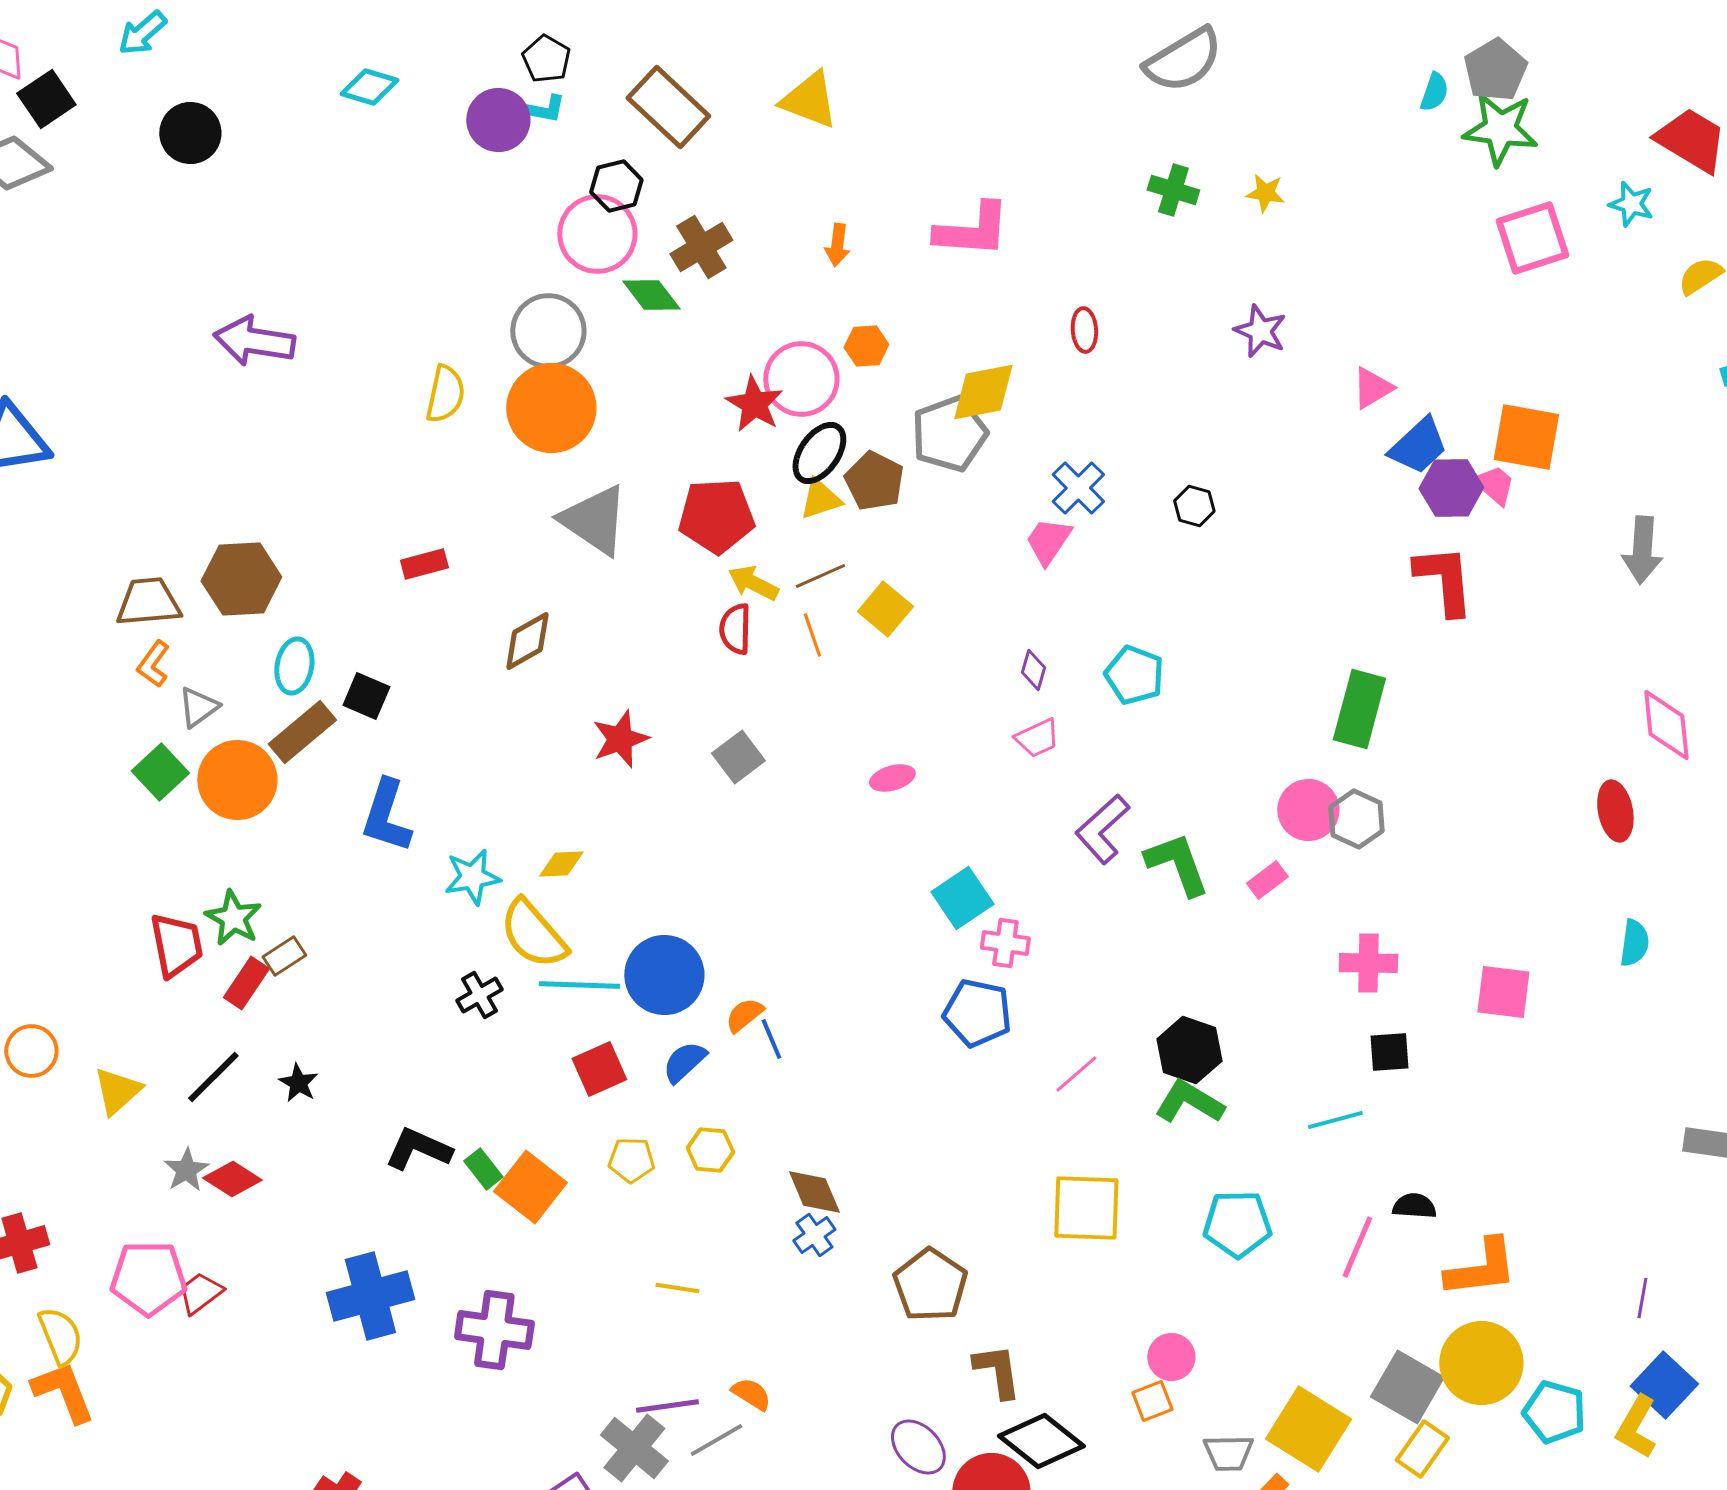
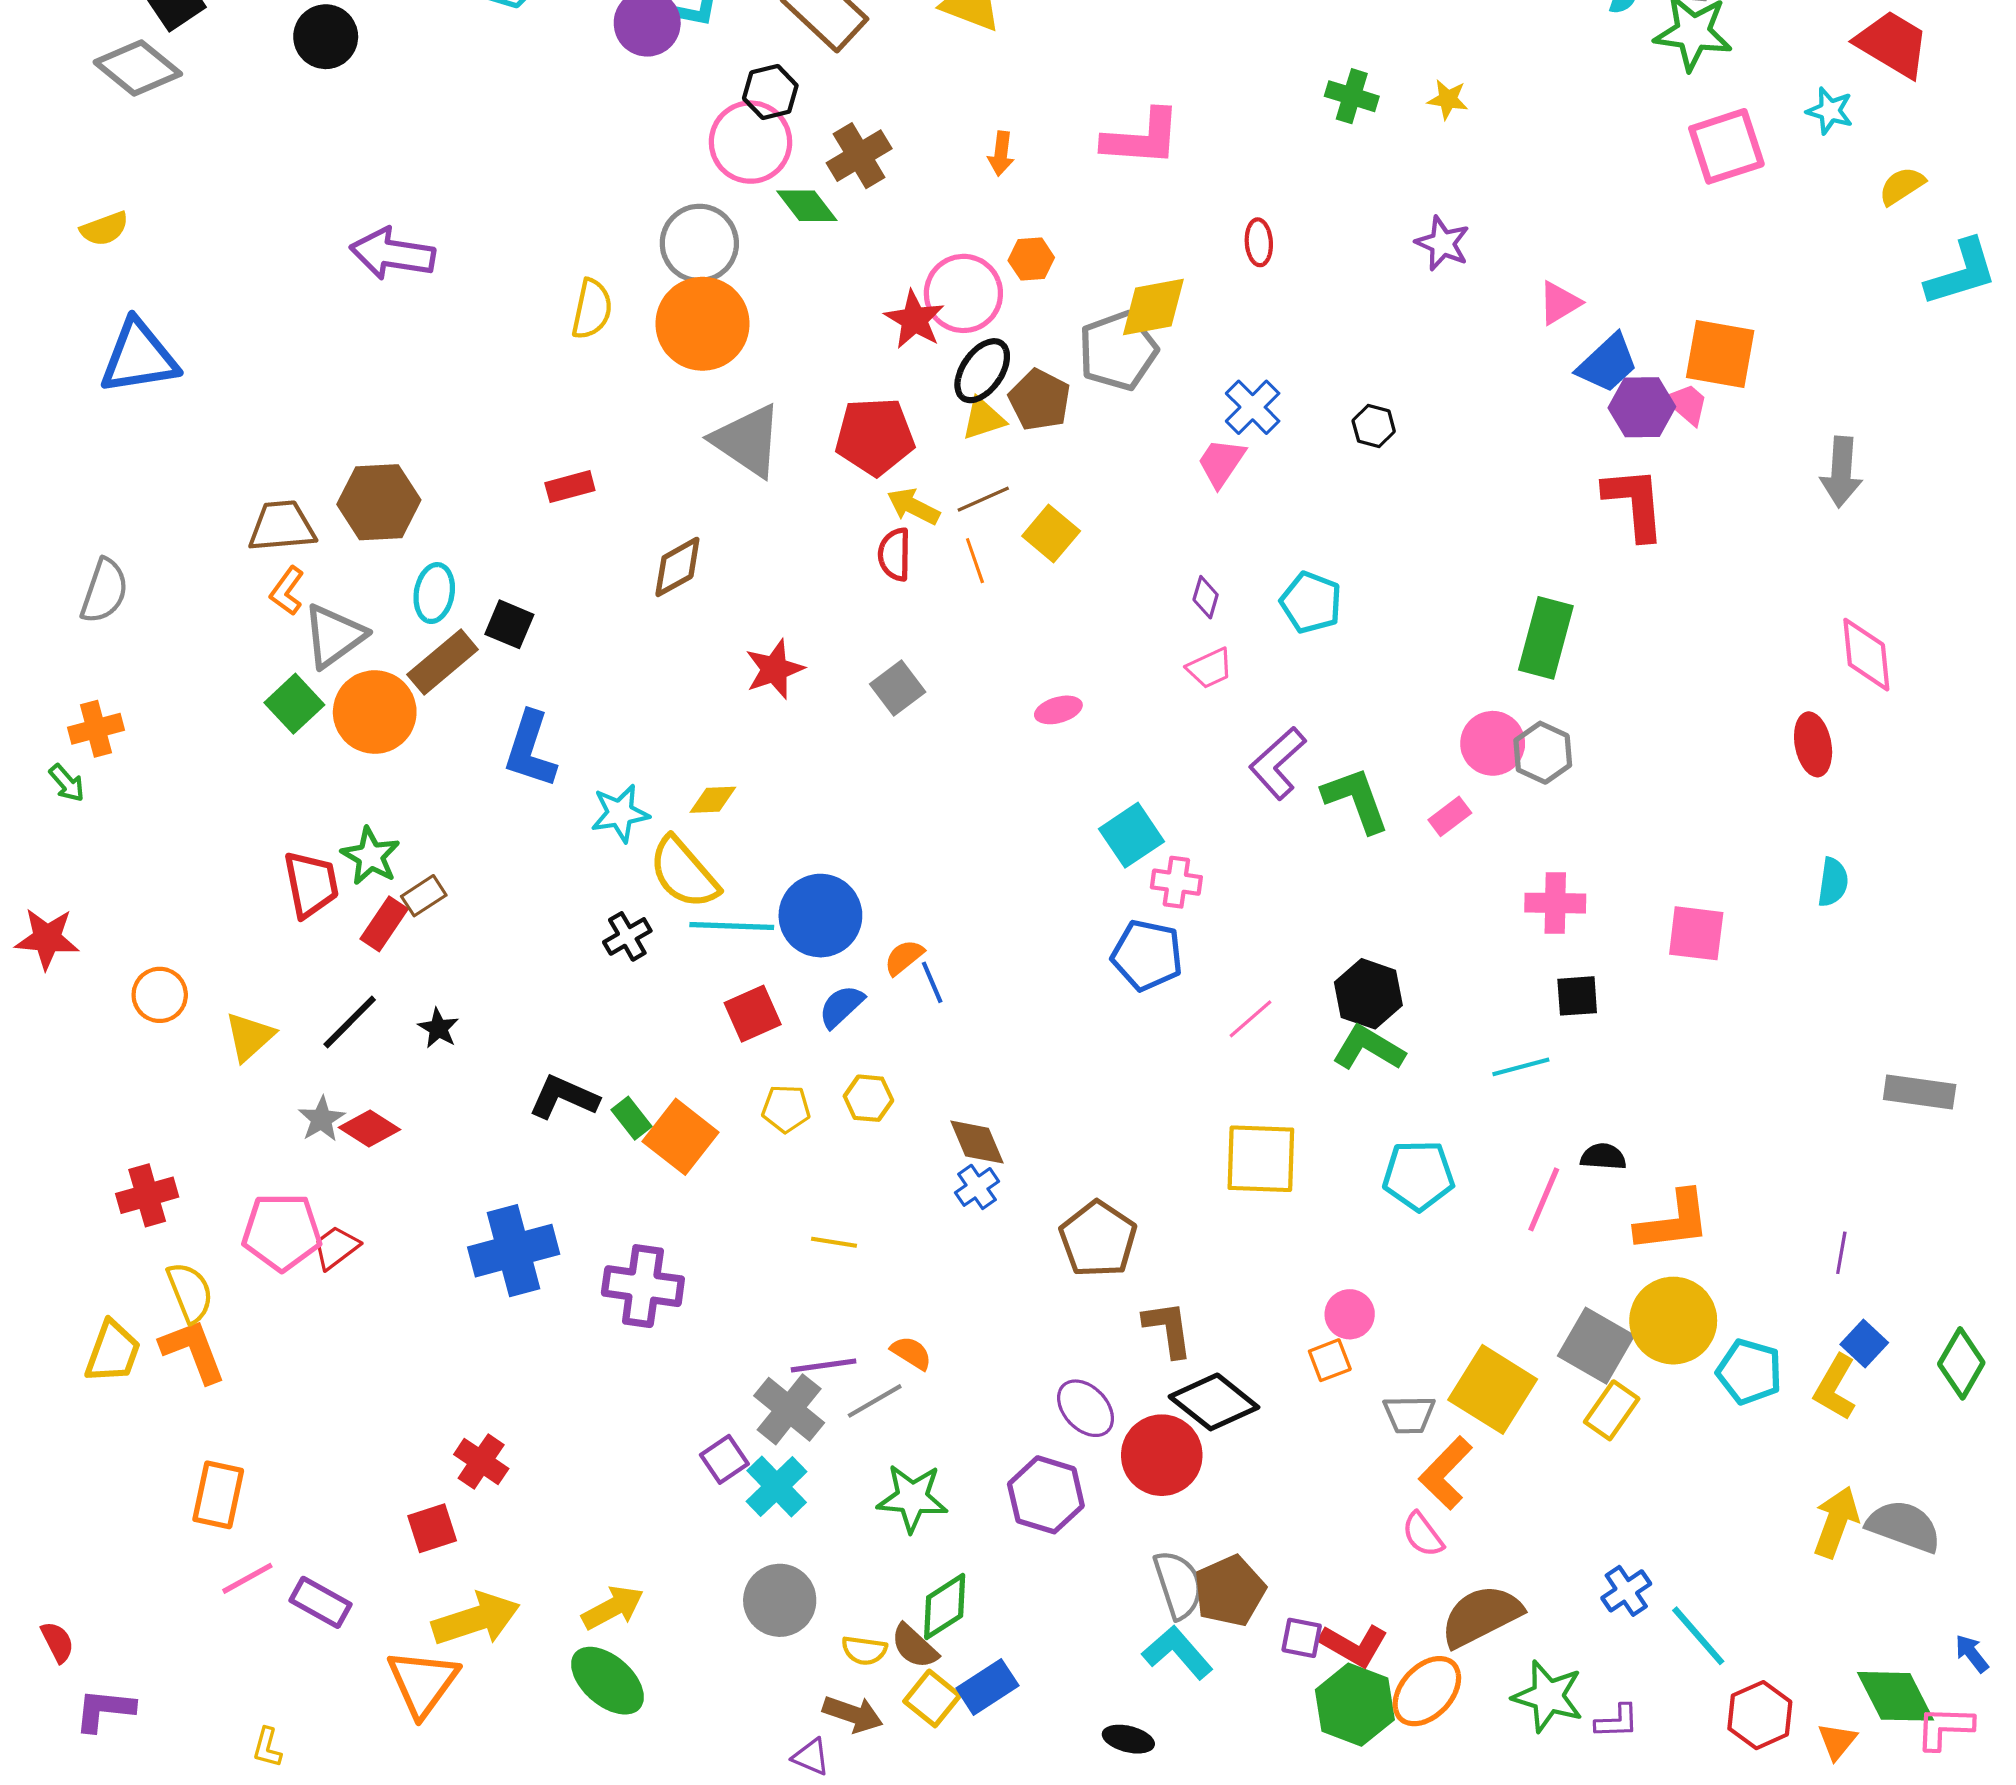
gray triangle: (198, 707) -> (334, 636), size x1.5
blue square: (1664, 1385) -> (1864, 1344), size x0.7

